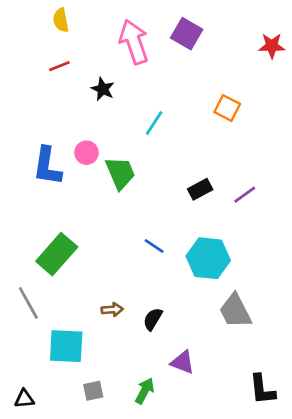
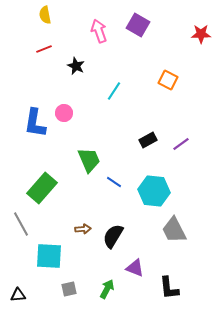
pink arrow: (134, 42) -> (99, 31), size x0.7
green trapezoid: (120, 173) -> (89, 160), moved
black semicircle: (153, 319) -> (113, 236), size x1.4
black L-shape: (262, 389) -> (169, 288), moved

